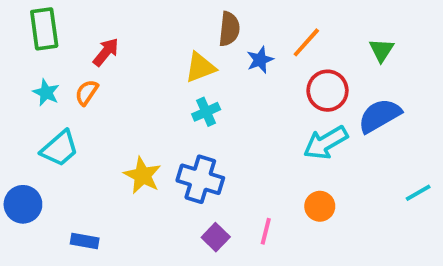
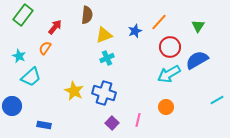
green rectangle: (44, 29) -> (23, 15), turned 45
brown semicircle: (229, 29) -> (87, 15), moved
cyan star: (46, 93) -> (19, 56), moved

